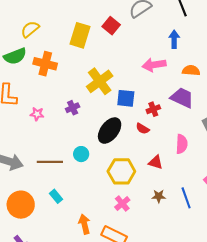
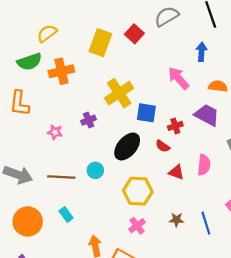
orange cross: (45, 64) -> (61, 71), turned -30
pink arrow: (154, 65) -> (178, 78), turned 55
pink star: (37, 114) -> (55, 132), moved
red triangle: (156, 162) -> (176, 172), moved

